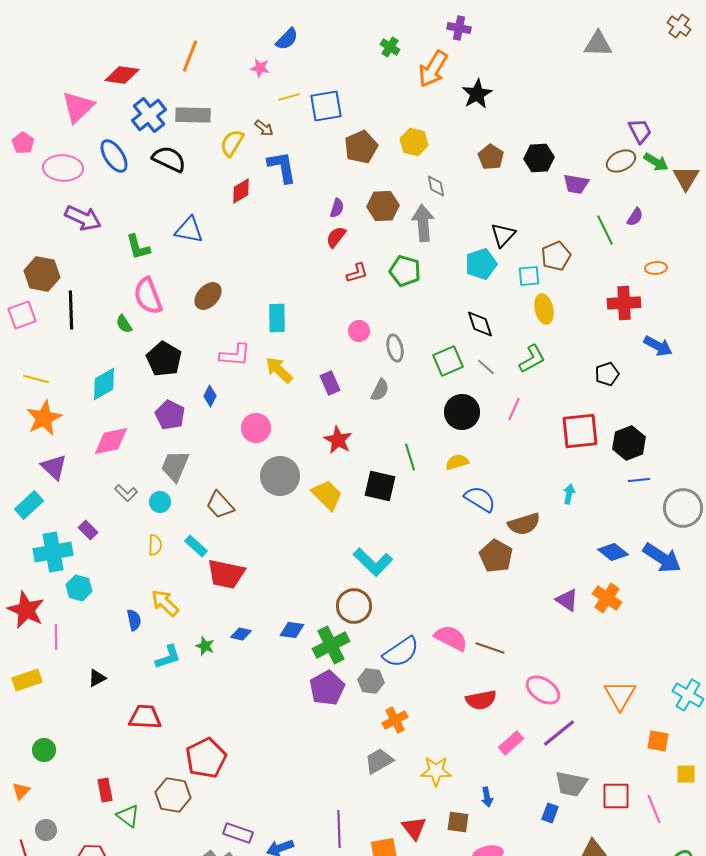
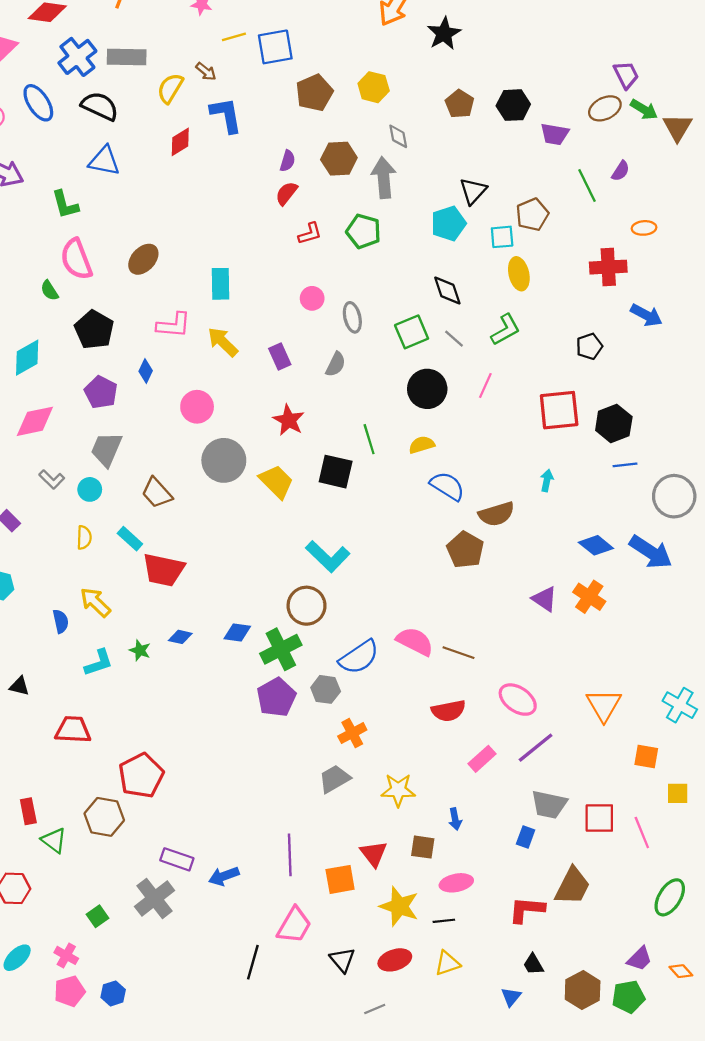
blue triangle: (189, 230) -> (104, 161), moved
black triangle: (97, 678) -> (19, 686), turned 42

